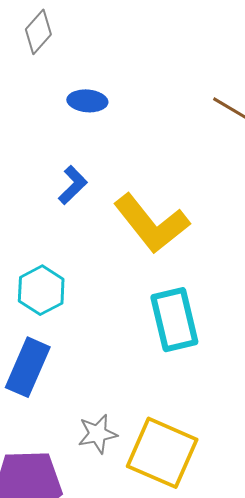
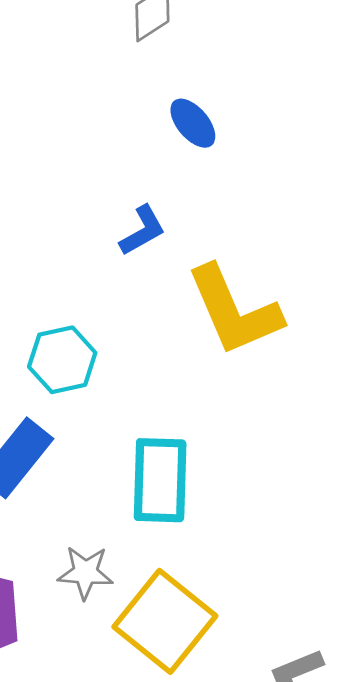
blue ellipse: (87, 101) -> (193, 123), turned 30
cyan rectangle: (174, 320) -> (160, 480), moved

